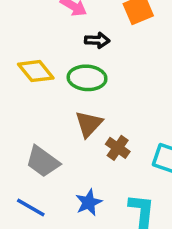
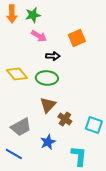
gray trapezoid: (43, 161) -> (21, 127), turned -65
blue star: (89, 202) -> (48, 142), moved

